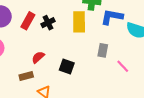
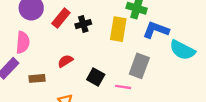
gray rectangle: (103, 50) -> (139, 66), size x1.5
pink line: (123, 66) -> (123, 87), moved, turned -48
brown rectangle: (26, 76) -> (37, 78), moved

